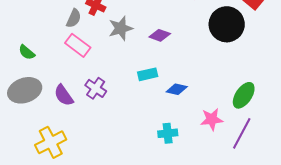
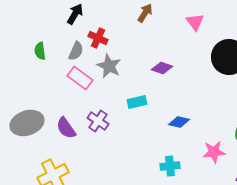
gray star: (121, 28) -> (109, 66), moved, turned -30
green semicircle: (27, 52) -> (40, 51), moved, turned 42
cyan rectangle: (148, 74) -> (137, 102), moved

